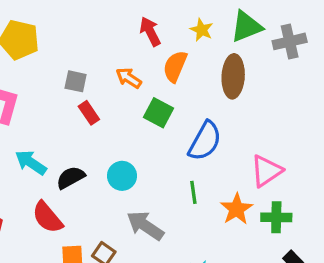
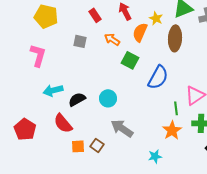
yellow star: (202, 30) -> (156, 18), moved
red rectangle: (89, 113) -> (95, 15), moved
cyan arrow: (31, 163) -> (53, 90), turned -48
green line: (193, 192) -> (176, 108), moved
orange star: (236, 209) -> (172, 130), moved

